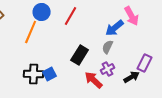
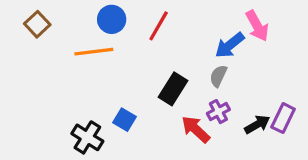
orange line: (31, 32) -> (94, 52), turned 60
purple rectangle: (145, 63) -> (283, 118), moved
black cross: (34, 74) -> (87, 137), moved, turned 30
blue square: (50, 74) -> (125, 120), turned -32

